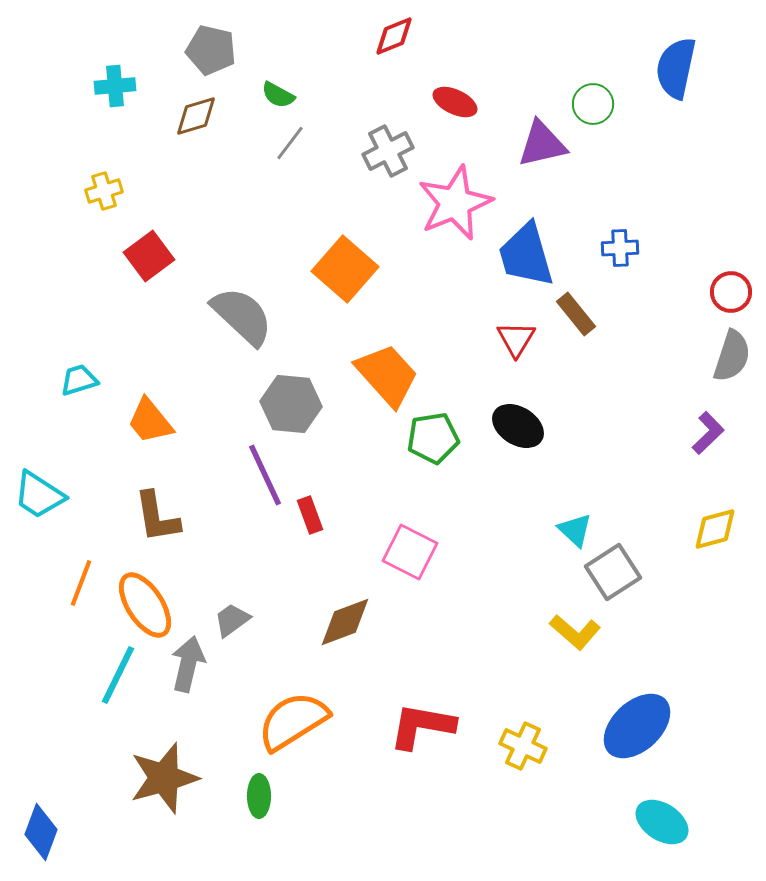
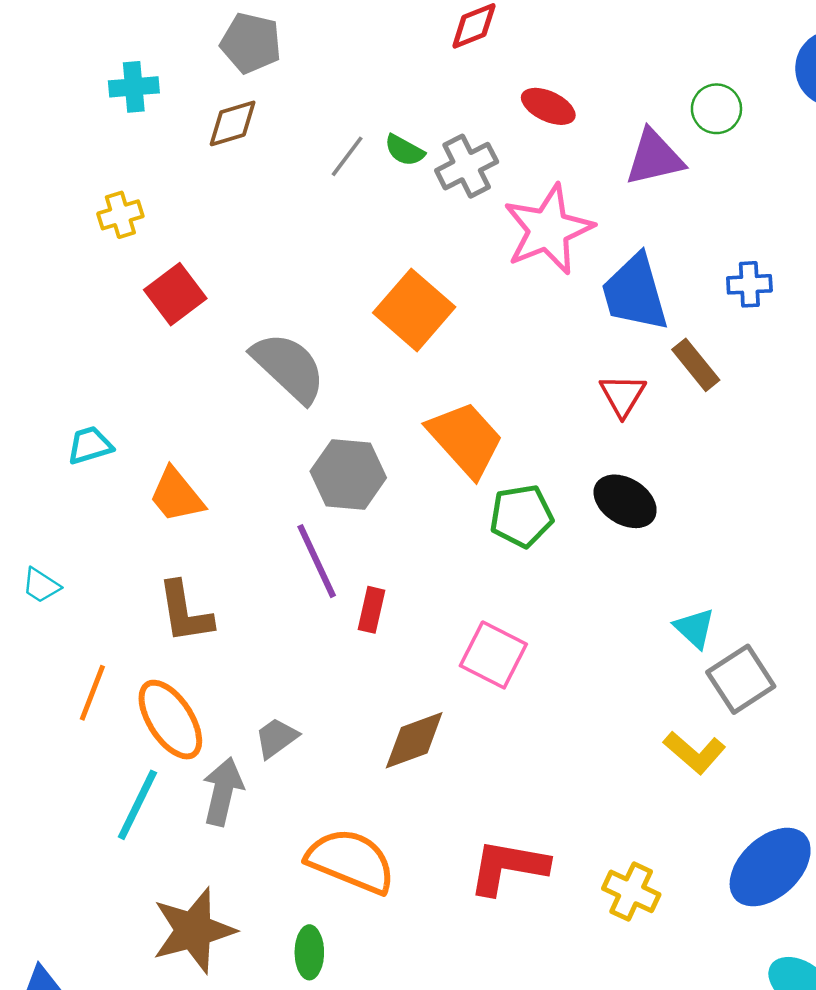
green semicircle: (278, 95) -> (404, 150), moved
cyan trapezoid: (39, 495) -> (41, 585), size x0.6
red rectangle: (310, 515) -> (372, 610), turned 33
orange semicircle: (293, 721) -> (351, 861), turned 54

